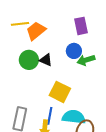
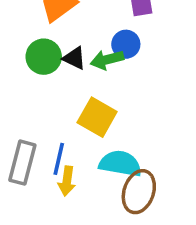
green arrow: (86, 60) -> (107, 60), moved
blue line: (50, 116) -> (59, 159), moved

